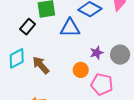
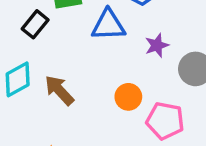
purple star: (97, 53) -> (157, 45), moved

